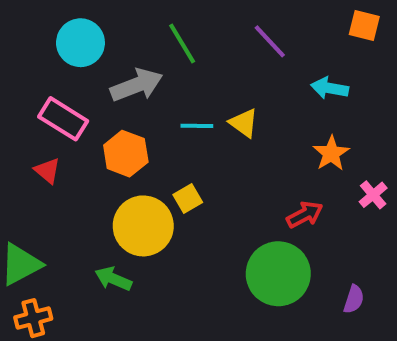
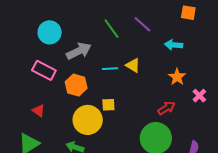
green line: (182, 44) -> (111, 29), moved
red triangle: (47, 171) -> (38, 111), moved
yellow square: (188, 198) -> (108, 105), turned 32

